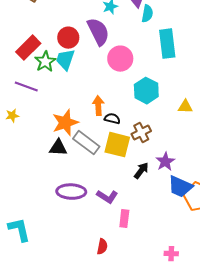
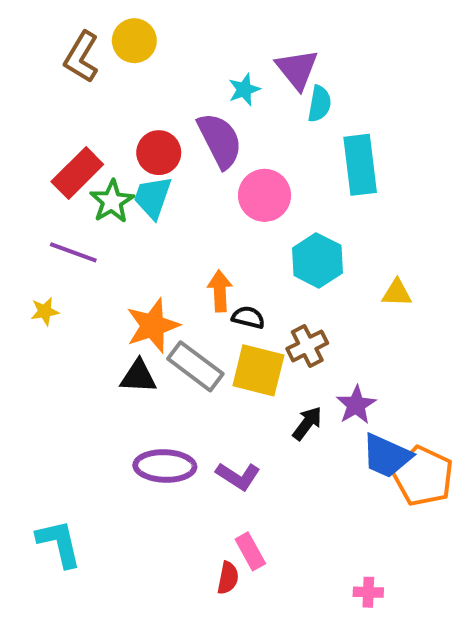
pink rectangle: (124, 219) -> (250, 551), moved, turned -36

